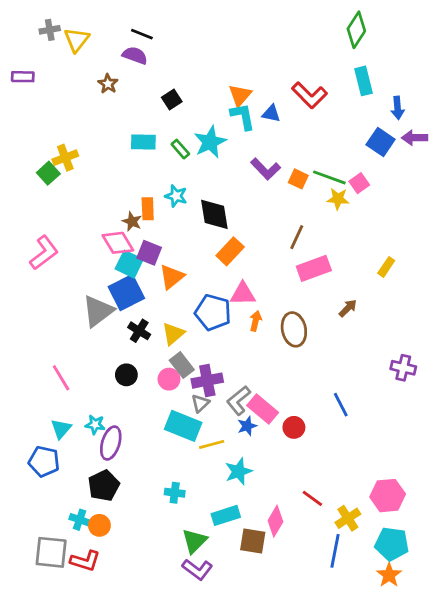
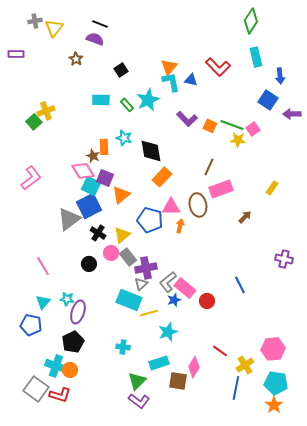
purple arrow: (415, 138) -> (292, 114), moved
brown ellipse: (294, 329) -> (198, 205), moved
pink circle: (169, 379) -> (111, 253), moved
cyan cross: (80, 520) -> (56, 366), size x1.5
gray square: (51, 552) -> (36, 389), turned 30

